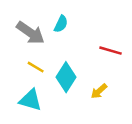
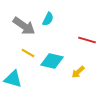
cyan diamond: (66, 77) -> (52, 61), turned 70
cyan triangle: (30, 100) -> (13, 79), moved

